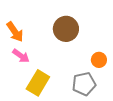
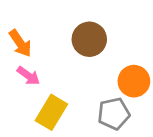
orange circle: (99, 60) -> (134, 81), size x1.5

